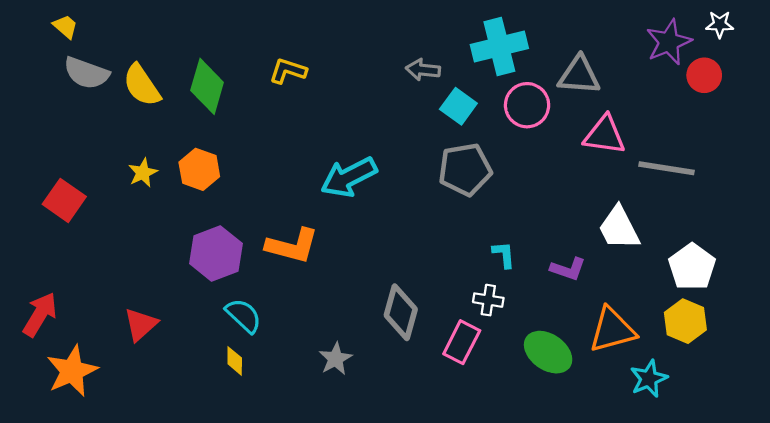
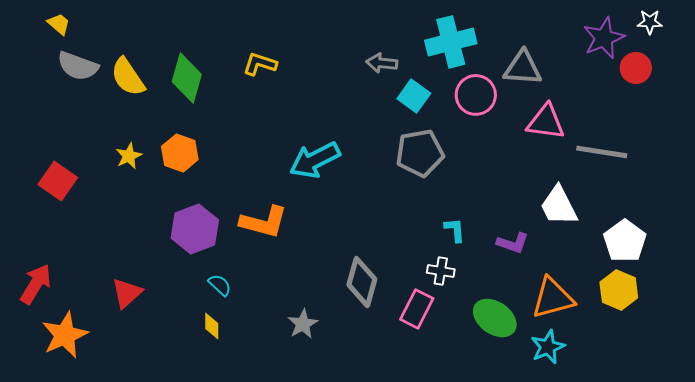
cyan semicircle: (244, 316) -> (220, 285), size x0.7
cyan star: (649, 379) -> (548, 347), moved

